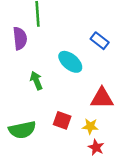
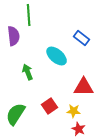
red square: (62, 120) -> (50, 106), turned 35
green semicircle: (22, 130) -> (16, 114), turned 135

